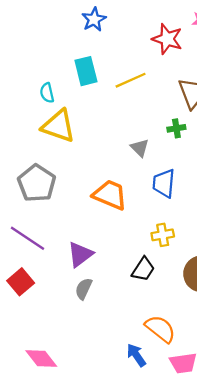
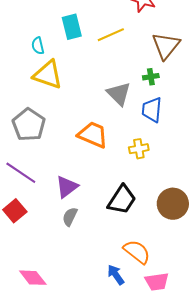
gray triangle: (140, 148) -> (119, 94), size x1.5
blue trapezoid: (164, 183) -> (152, 110), moved
yellow cross: (163, 235) -> (139, 149), moved
black trapezoid: (143, 269) -> (122, 200), size x1.4

